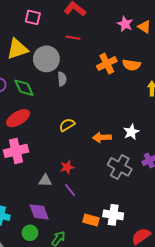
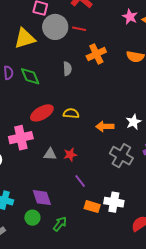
gray circle: (46, 59) -> (55, 27), moved
orange cross: (107, 64) -> (96, 54), moved
red ellipse: (18, 118) -> (42, 113), moved
yellow semicircle: (67, 125) -> (71, 113), turned 35
gray triangle: (45, 181) -> (50, 154), moved
purple line: (70, 190) -> (80, 181), moved

